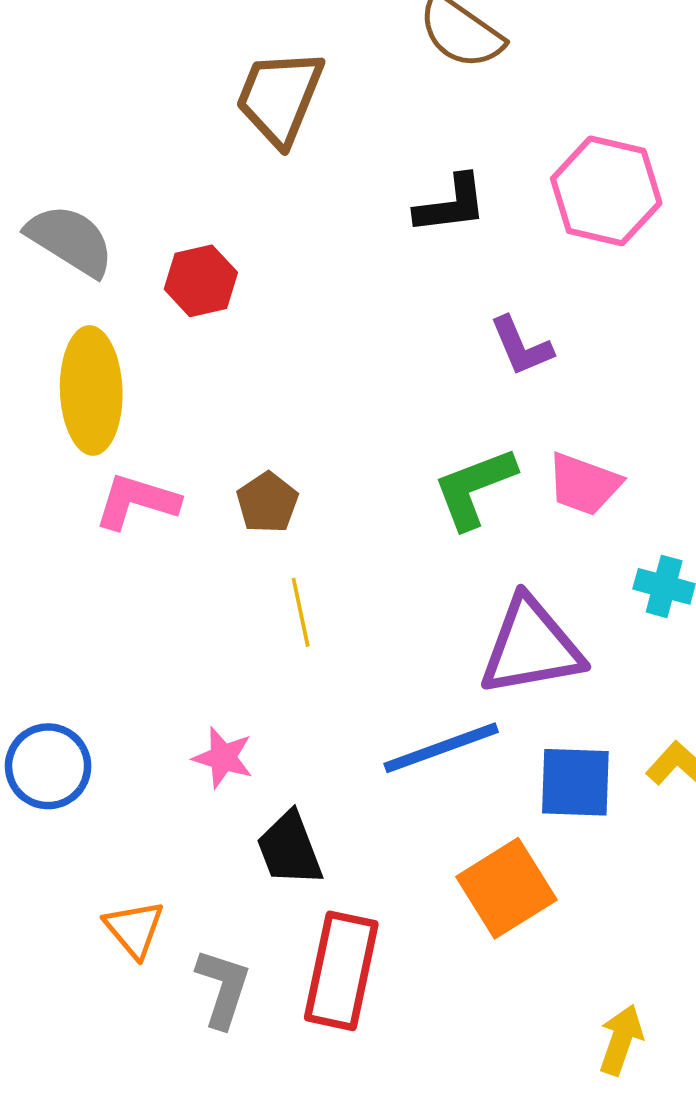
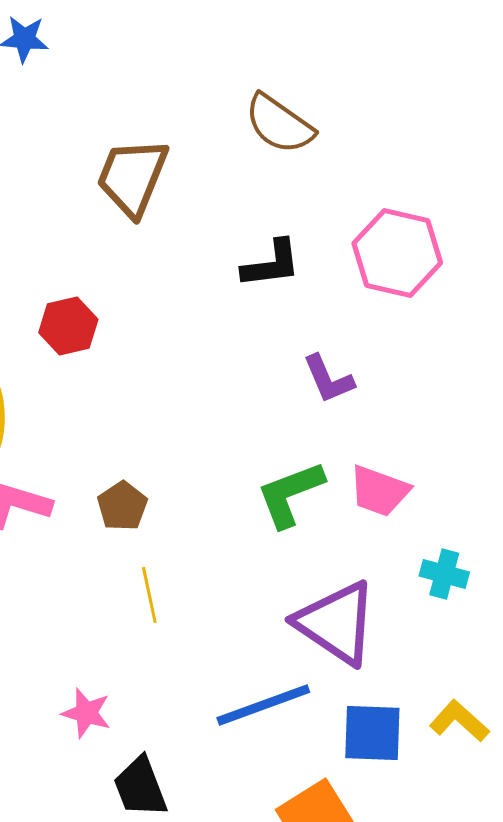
purple triangle: (531, 647) -> (336, 623), turned 44

